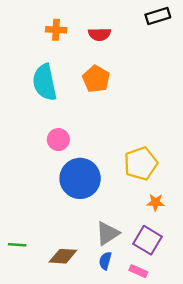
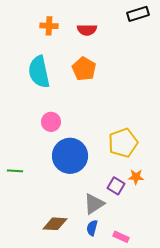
purple square: (148, 240) -> (116, 186), moved, size x0.7
green line: (17, 245) -> (15, 171), moved

